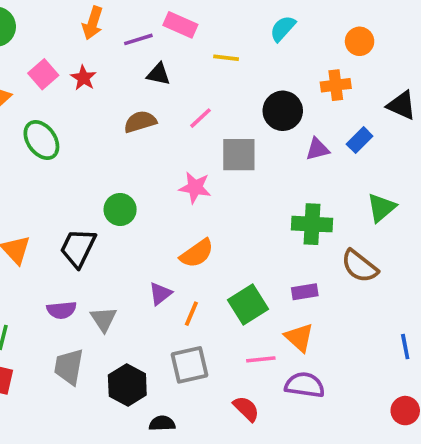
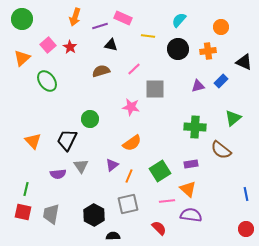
black circle: (283, 111) -> (178, 49), moved
gray triangle: (104, 319) -> (81, 166), moved
gray trapezoid: (69, 367) -> (51, 214), moved

